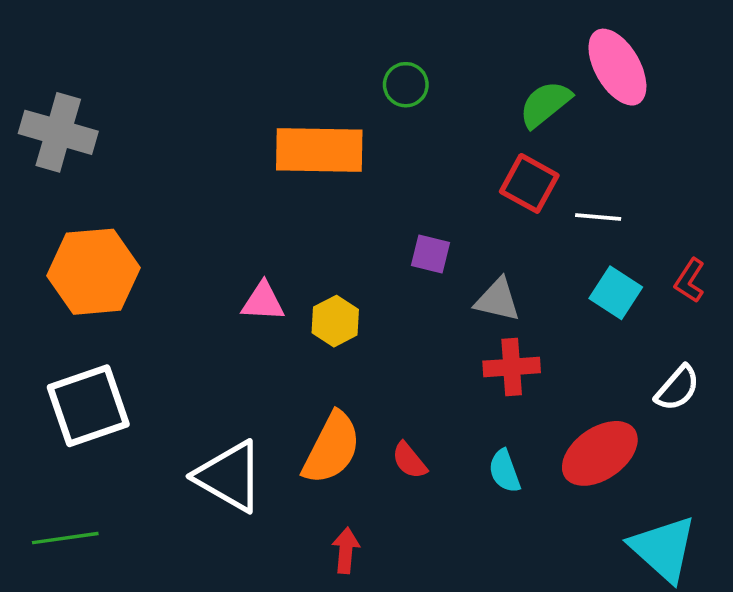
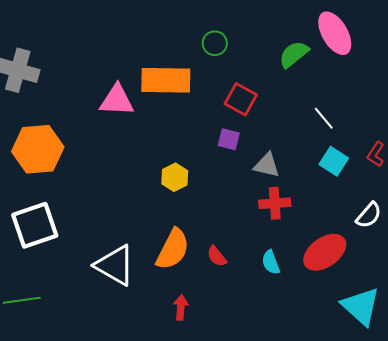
red square: (529, 183) -> (241, 99), moved
white line: (598, 217) -> (324, 118), turned 45
pink triangle: (263, 302) -> (117, 100), moved, size x1.4

